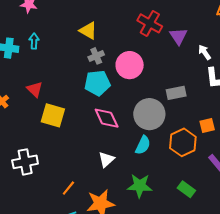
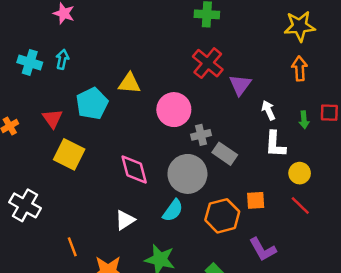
yellow triangle: (88, 31) -> (129, 83), moved, turned -36
gray cross: (96, 56) -> (201, 135), moved
cyan pentagon: (97, 83) -> (92, 103), moved, turned -30
gray rectangle: (176, 93) -> (225, 154), turned 36
white cross: (25, 162) -> (25, 205), turned 30
orange line: (68, 188) -> (72, 247), turned -70

